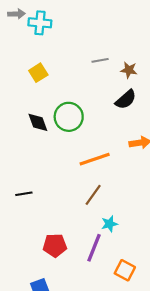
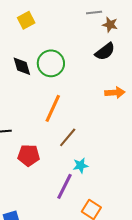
gray line: (100, 60) -> (94, 13), moved
orange line: (95, 159) -> (53, 108), moved, turned -52
red pentagon: (55, 245) -> (29, 155), moved

